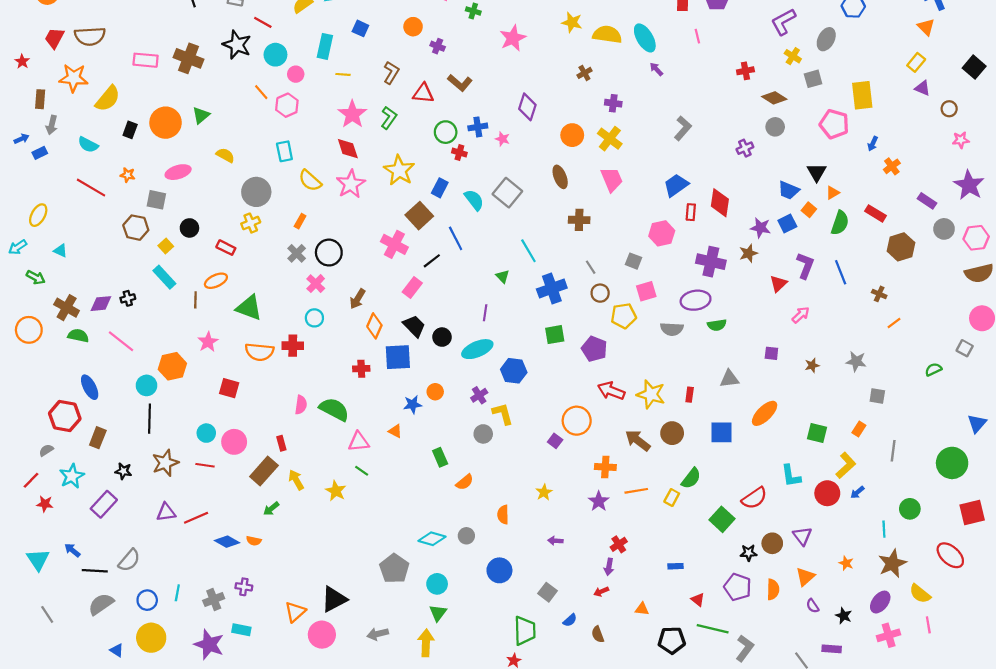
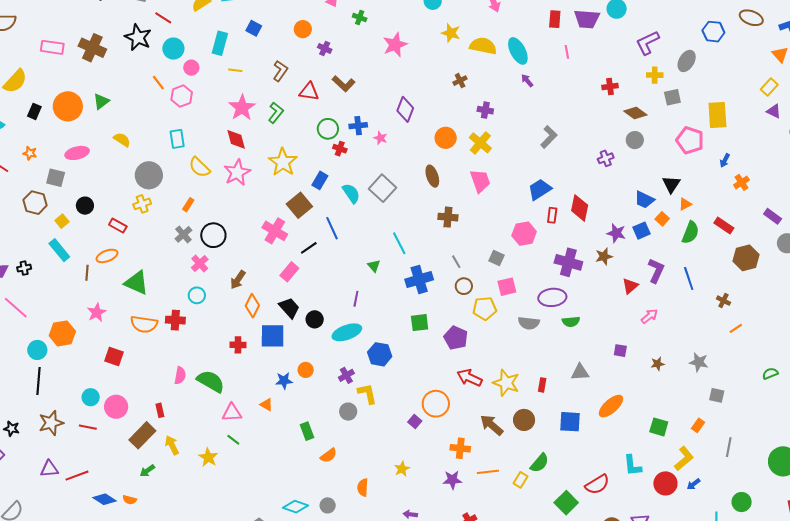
yellow cross: (793, 56) -> (655, 75), turned -35
purple star: (599, 501) -> (452, 480), turned 30

